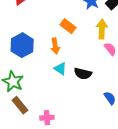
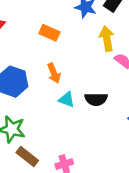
orange rectangle: (68, 26) -> (49, 33), moved

